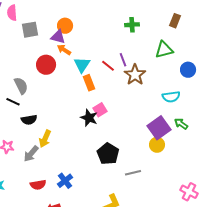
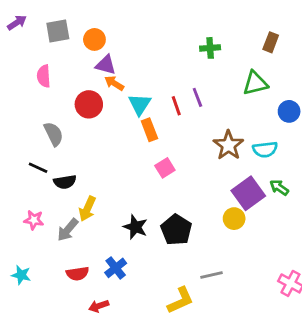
pink semicircle: (12, 13) -> (44, 76), moved
orange circle: (65, 26) -> (94, 39), moved
gray square: (30, 30) -> (58, 31), moved
red line: (108, 66) -> (176, 106), turned 32
brown star: (135, 75) -> (228, 145), moved
black line: (13, 102) -> (38, 168), moved
black star: (89, 118) -> (135, 227), moved
yellow circle: (157, 145) -> (234, 219), moved
gray line: (133, 173) -> (212, 275), moved

